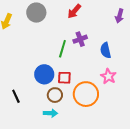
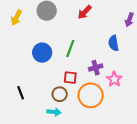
purple cross: (80, 39) -> (96, 68), moved
blue semicircle: (106, 50) -> (113, 43), moved
blue circle: (44, 74) -> (42, 53), moved

